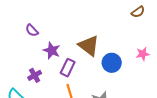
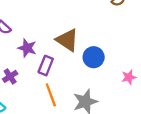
pink star: (143, 54) -> (129, 77), moved

